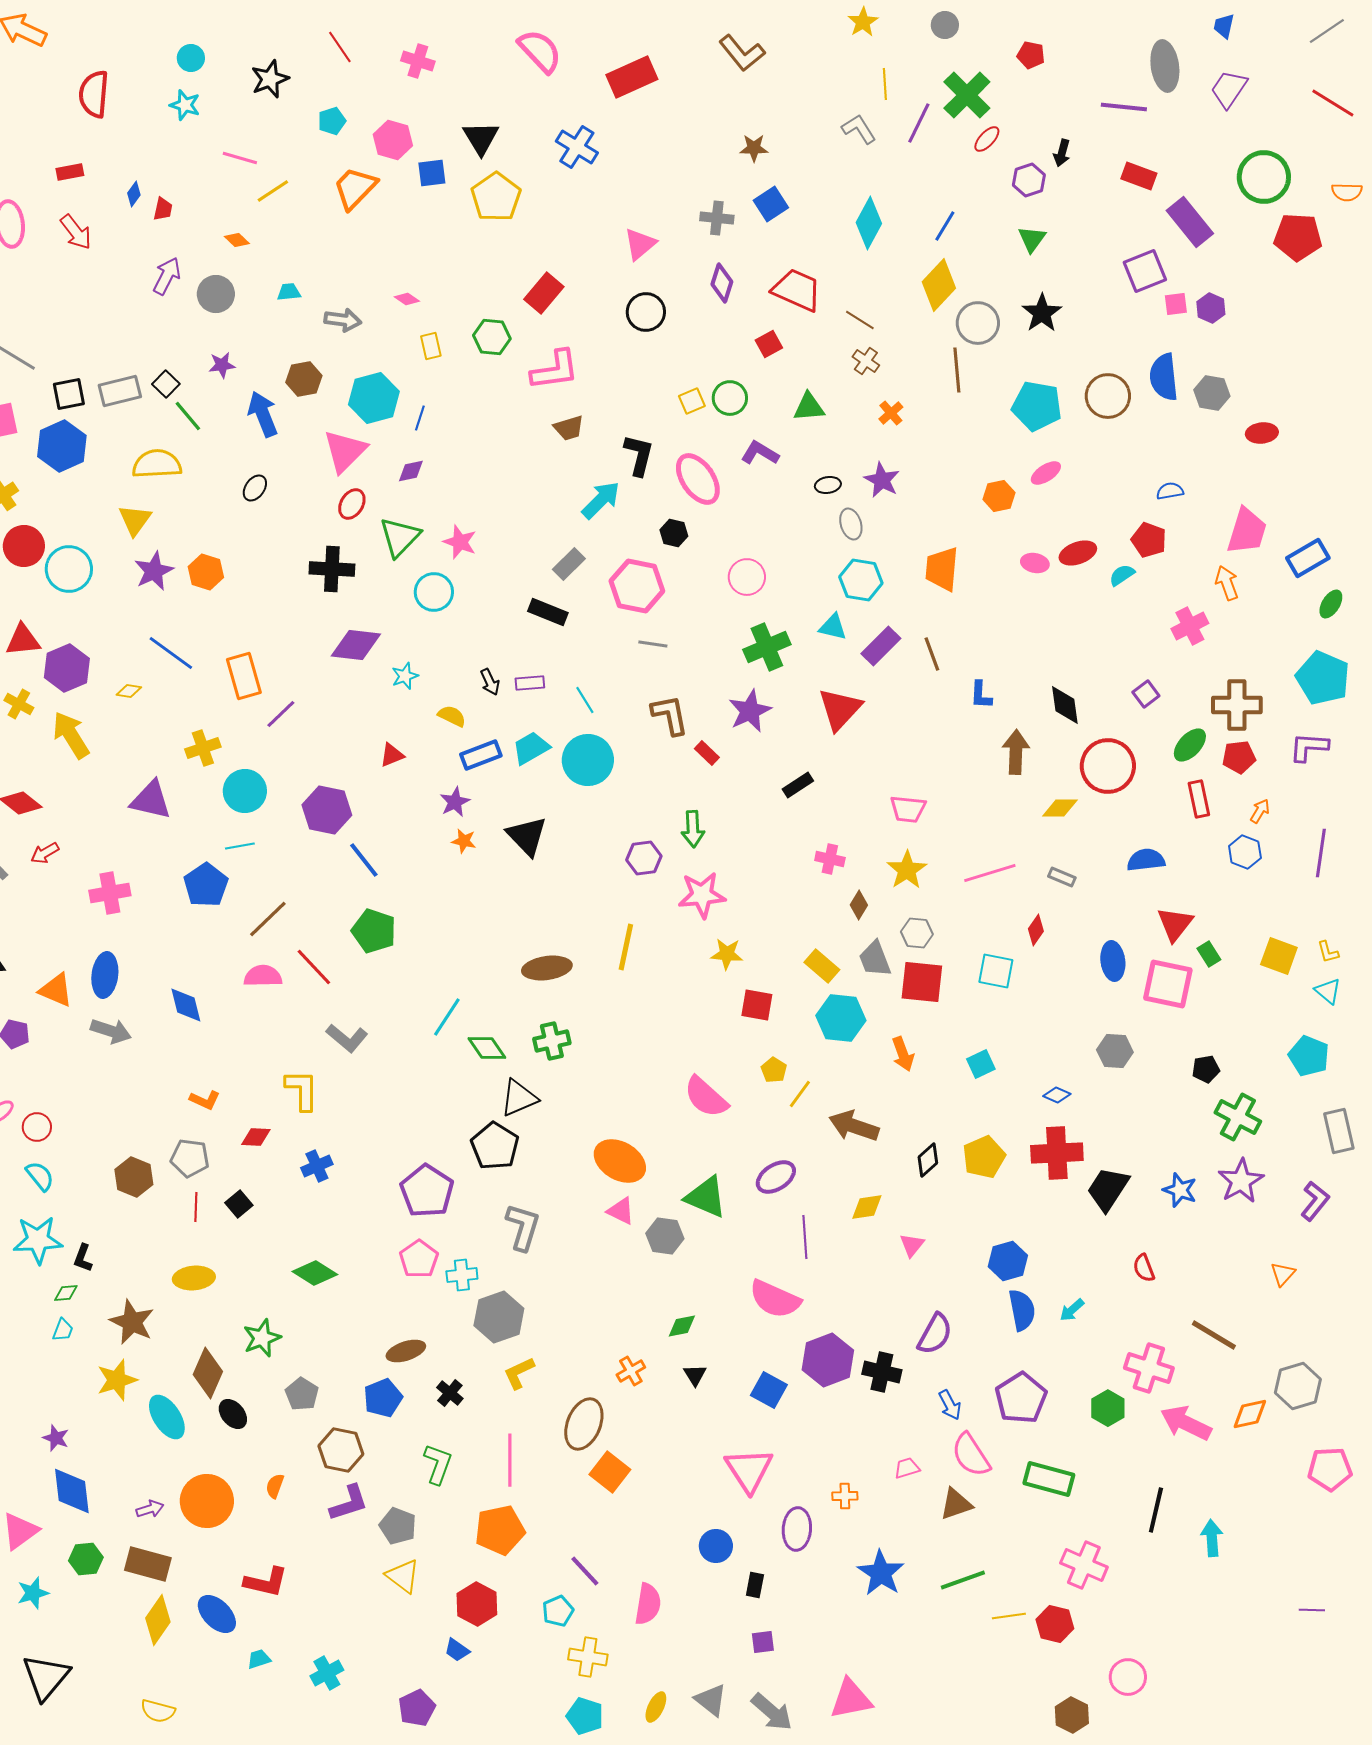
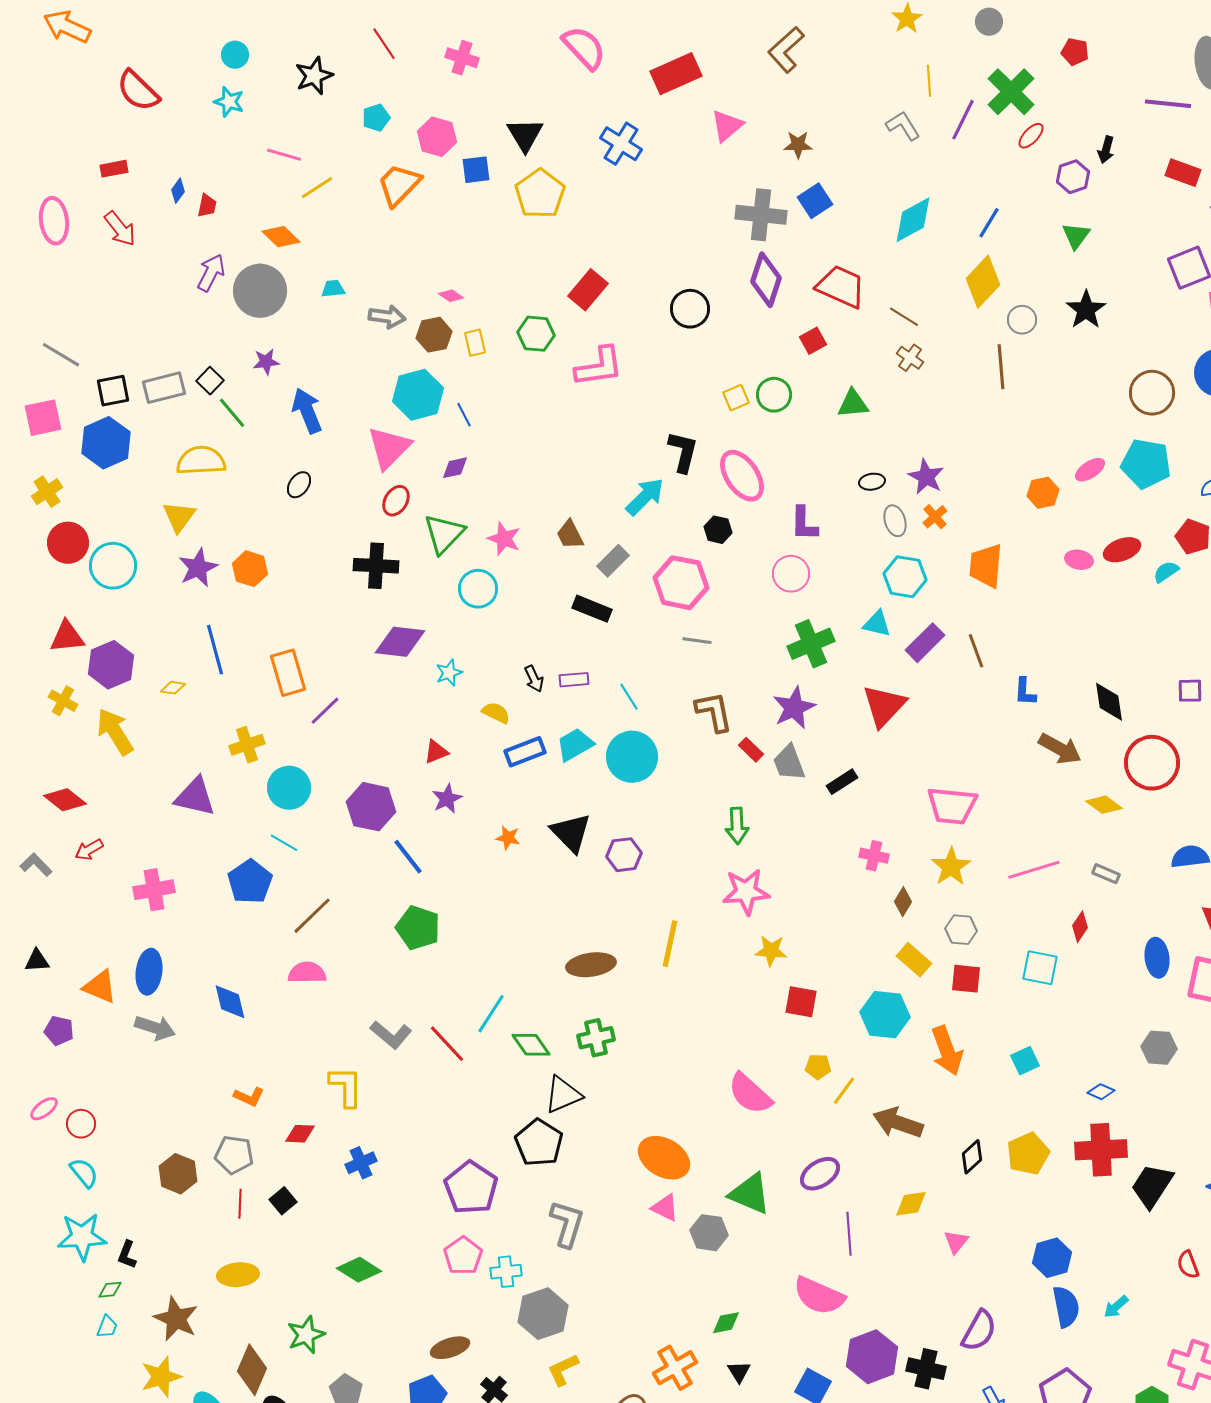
brown L-shape: (742, 53) -> (786, 50), turned 87
red semicircle: (94, 94) -> (138, 91), turned -51
gray cross: (717, 218) -> (761, 215), size x1.5
cyan diamond: (869, 223) -> (913, 220), turned 33
orange diamond: (237, 240) -> (281, 237), size x1.5
pink triangle: (640, 244) -> (727, 126), moved
purple diamond: (722, 283) -> (766, 280), size x1.4
gray circle: (216, 294) -> (260, 291), size x1.4
gray circle: (978, 323) -> (1022, 320), size x0.7
brown hexagon: (304, 379) -> (434, 335), moved
cyan pentagon: (1037, 406) -> (1146, 464), moved
orange cross: (891, 413) -> (935, 517), moved
blue line: (420, 418) -> (464, 415), turned -45
brown trapezoid: (569, 428) -> (570, 535), moved, turned 80
purple L-shape: (760, 453) -> (804, 524), moved, turned -120
blue line: (171, 653) -> (215, 650), turned 39
purple square: (1146, 694) -> (1190, 691), turned 36
brown arrow: (1016, 752) -> (1060, 749), turned 117
purple star: (455, 802) -> (447, 799), moved
yellow diamond: (1060, 808) -> (1104, 805), turned 36
pink trapezoid: (908, 809) -> (952, 806), size x1.4
cyan line: (240, 846) -> (284, 843), turned 40
purple hexagon: (644, 858) -> (624, 855), moved
gray trapezoid: (875, 959) -> (789, 763), moved
yellow rectangle: (822, 966) -> (914, 960), moved
red line: (314, 967) -> (447, 1044), moved
red square: (922, 982) -> (966, 979), size x0.7
orange arrow: (903, 1054) -> (947, 1051), size x1.4
yellow pentagon: (774, 1070) -> (818, 1067), turned -30
orange cross: (631, 1371) -> (675, 1368), size x1.5

